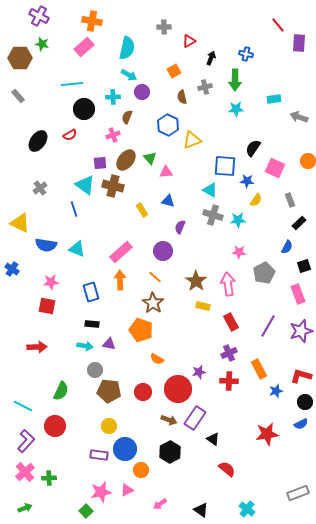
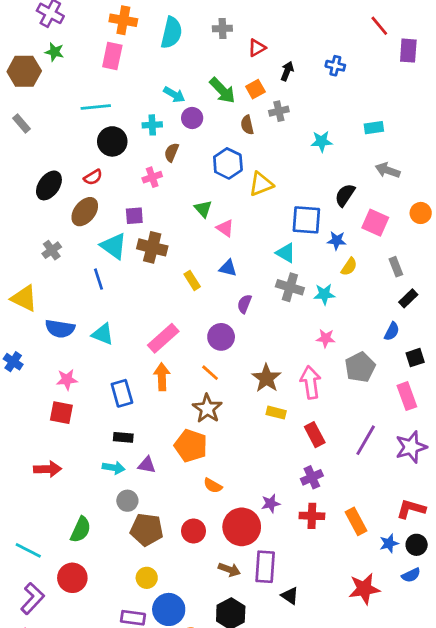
pink rectangle: (84, 47) -> (112, 56), turned -36
cyan semicircle: (127, 48) -> (171, 33), moved
orange square: (174, 71) -> (255, 89), moved
green arrow: (235, 80) -> (222, 90), moved, turned -45
gray arrow: (299, 117) -> (388, 170), moved
brown ellipse: (126, 160) -> (85, 212), moved
pink triangle: (166, 172) -> (225, 228), turned 40
orange rectangle: (259, 369) -> (356, 521), moved
blue star: (276, 391) -> (389, 543), moved
purple rectangle: (195, 418) -> (265, 567), turned -30

